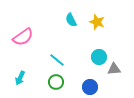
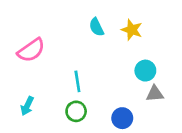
cyan circle: (99, 57) -> (145, 71), moved
cyan line: (57, 60) -> (77, 81), turned 42

